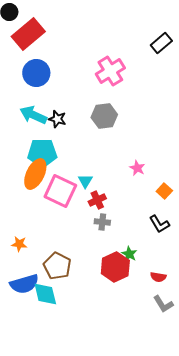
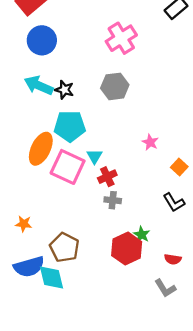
cyan pentagon: (42, 153) -> (70, 126), moved
gray L-shape: (163, 304) -> (165, 288), moved

